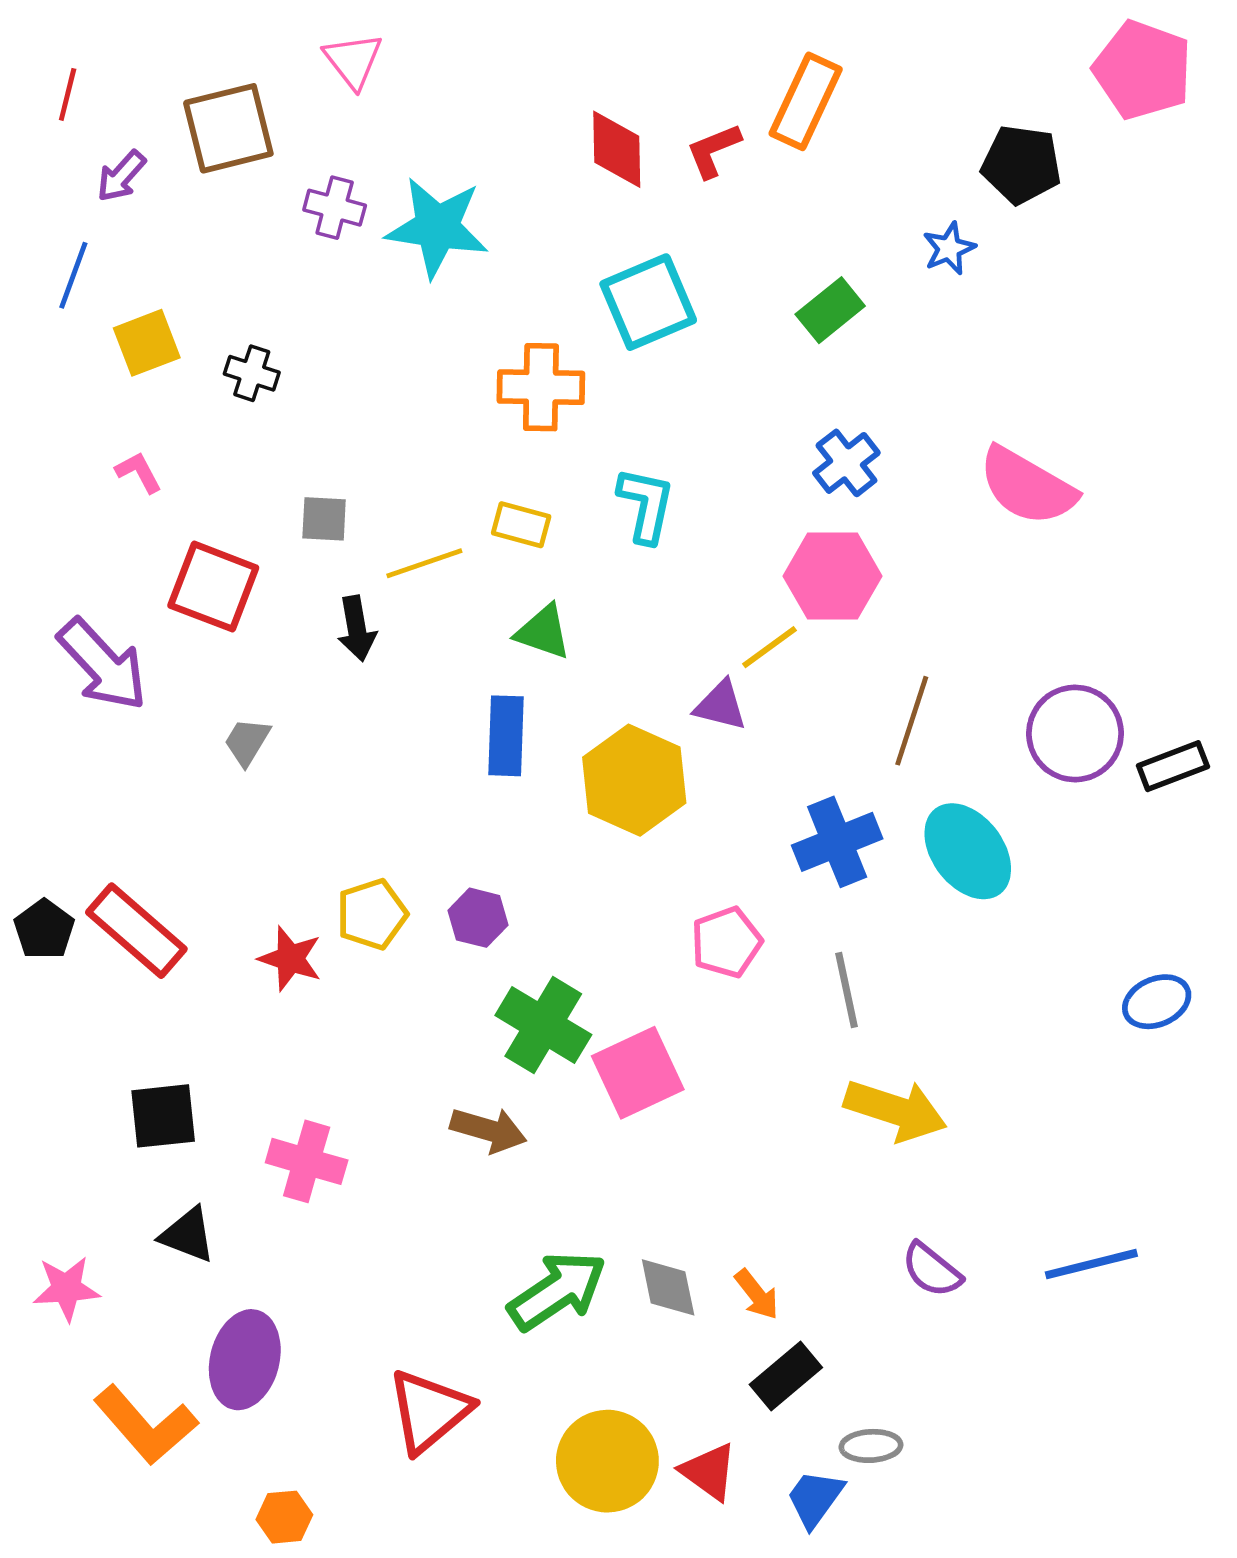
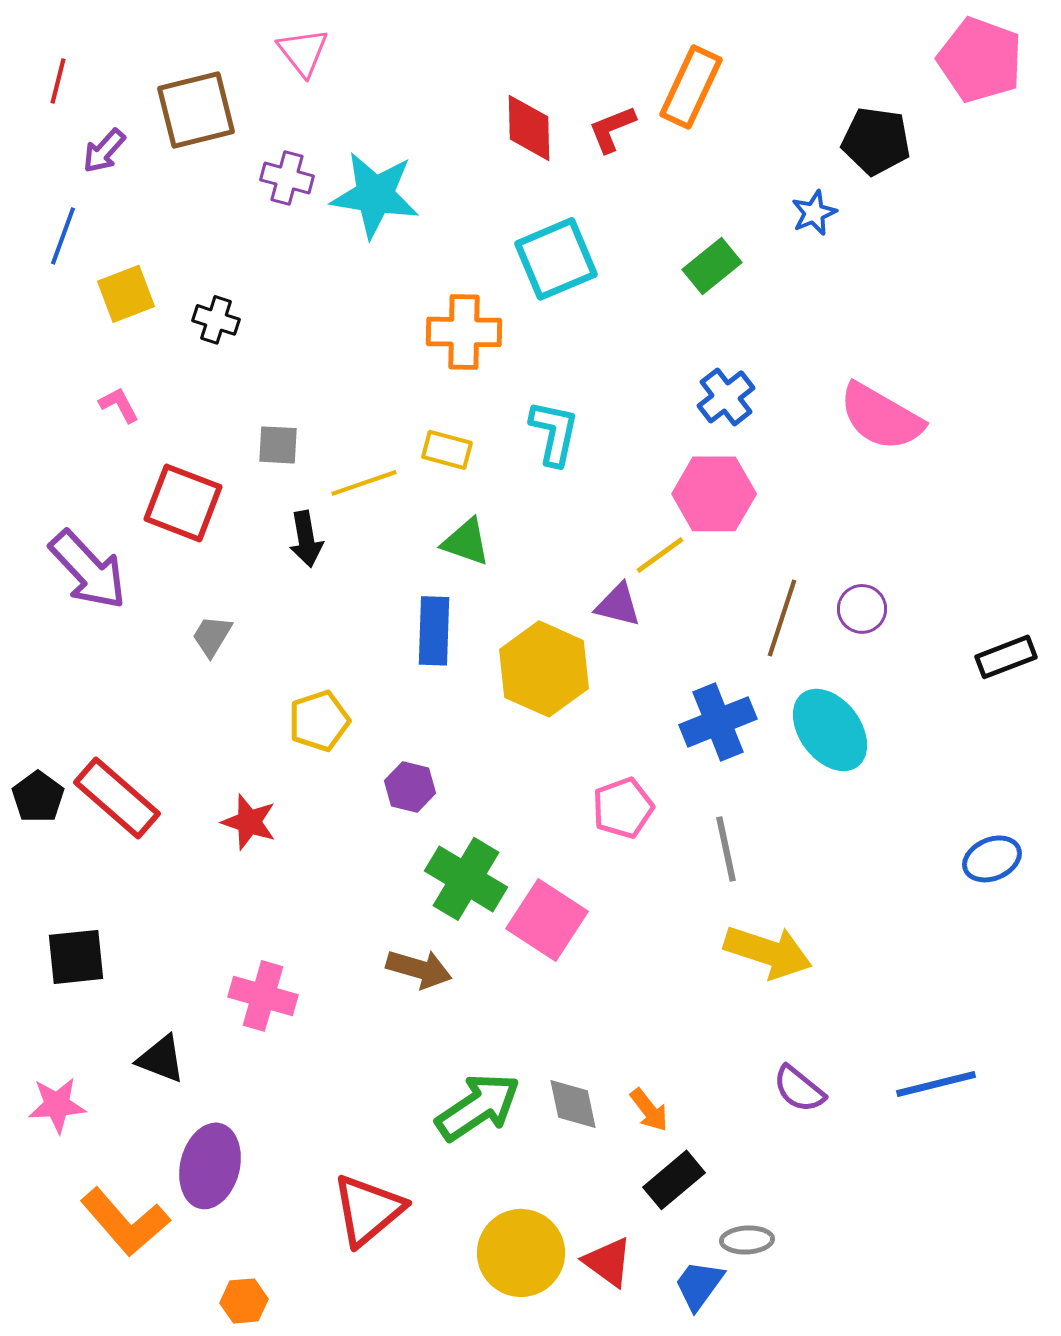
purple circle: (1075, 733) -> (862, 609), moved, size x0.6
yellow pentagon: (372, 914) -> (319, 721), moved
pink square: (638, 1073) -> (547, 920), turned -32
black square: (163, 1116) -> (76, 957), moved

